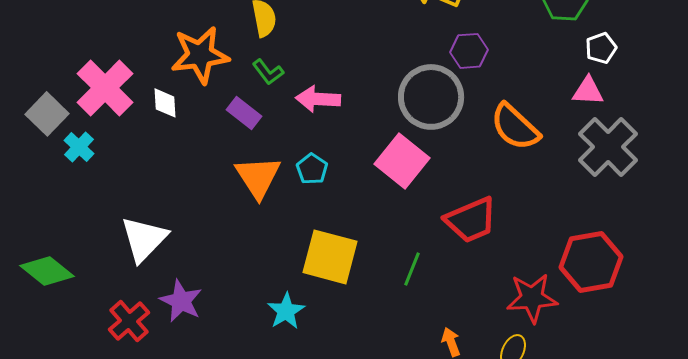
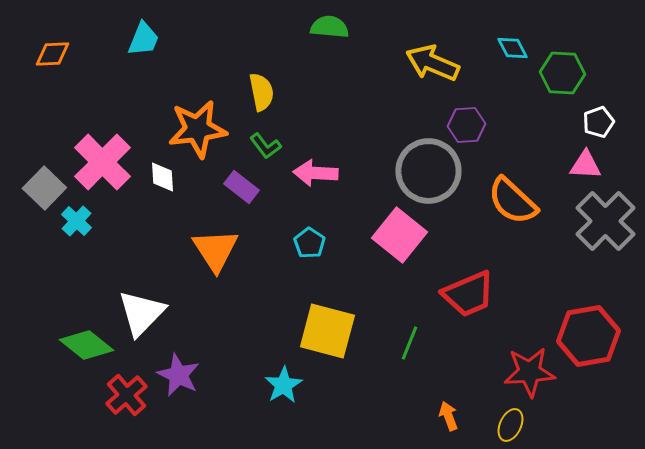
orange triangle: (258, 177) -> (215, 250), moved
green diamond: (47, 271) -> (86, 345), moved

